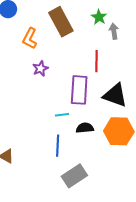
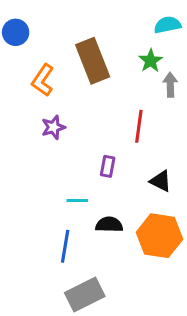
purple rectangle: (79, 90) -> (108, 166), size x0.5
black triangle: (115, 95) -> (161, 181), size x0.6

